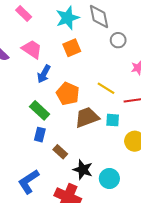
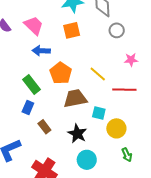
blue arrow: (44, 74) -> (41, 51), turned 54
cyan square: (113, 120) -> (99, 113), moved
black star: (83, 170) -> (77, 134), moved

